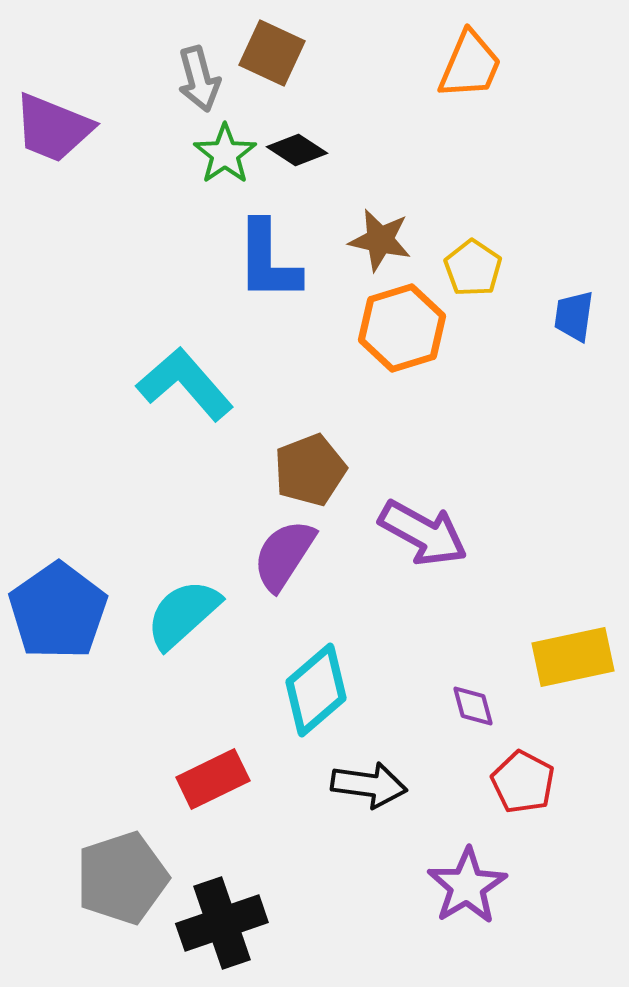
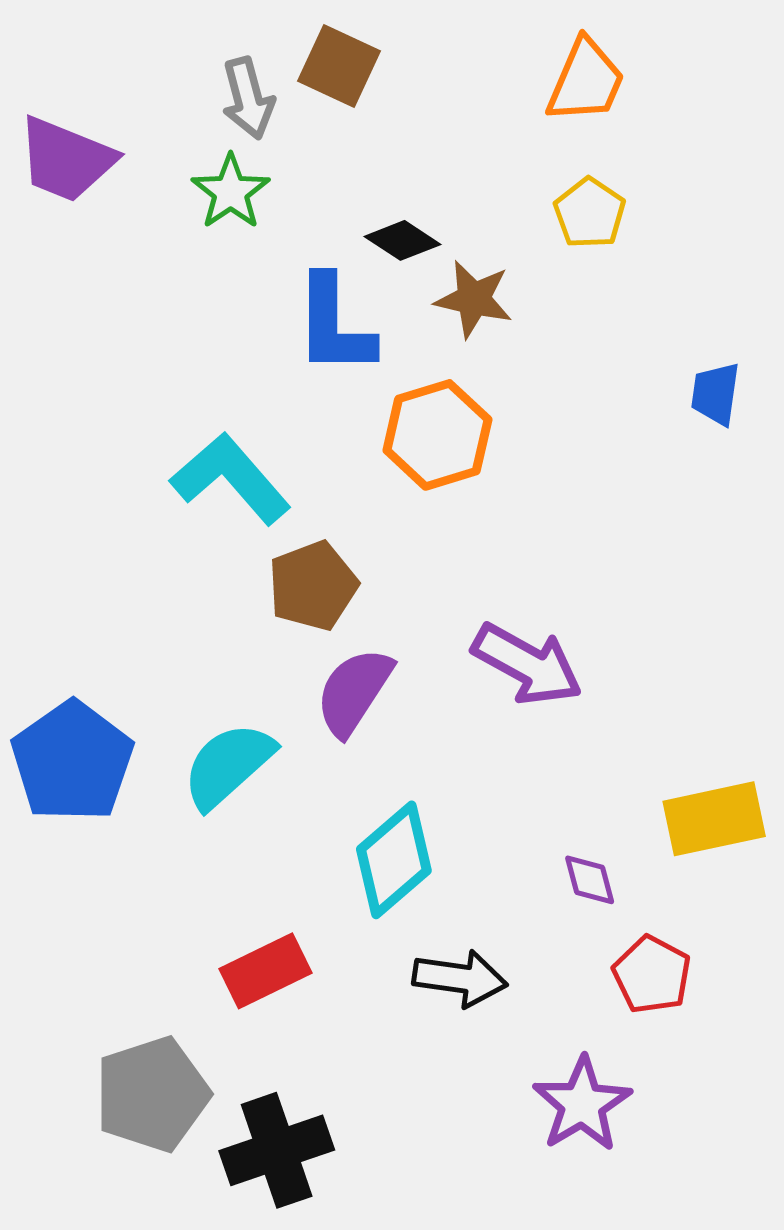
black diamond: (297, 150) -> (403, 240), moved
green star: (225, 154) -> (231, 192), moved
yellow pentagon: (473, 268) -> (590, 213), moved
orange hexagon: (402, 328) -> (437, 435), moved
brown pentagon: (310, 470) -> (313, 586), moved

